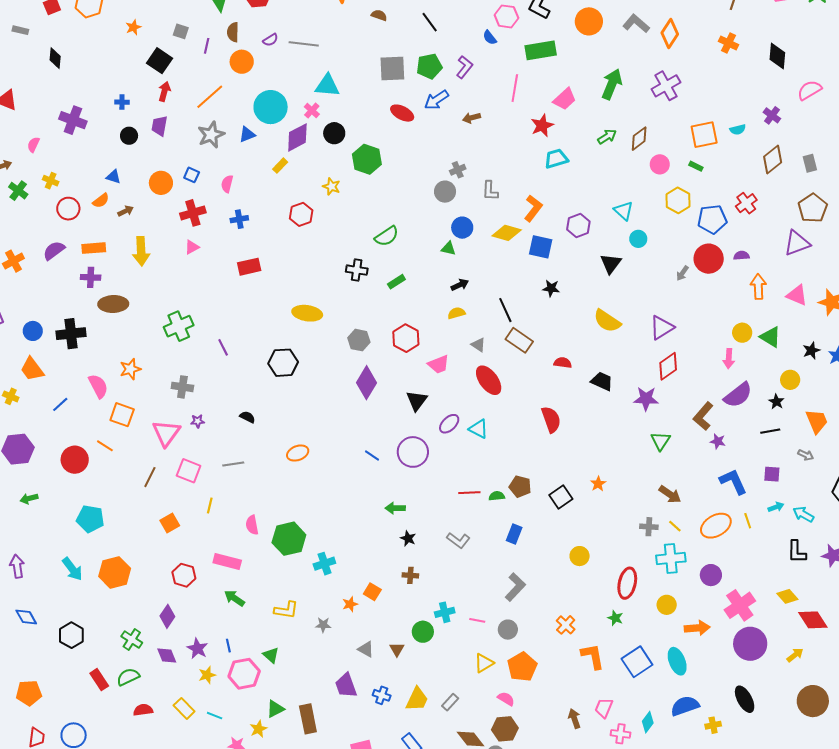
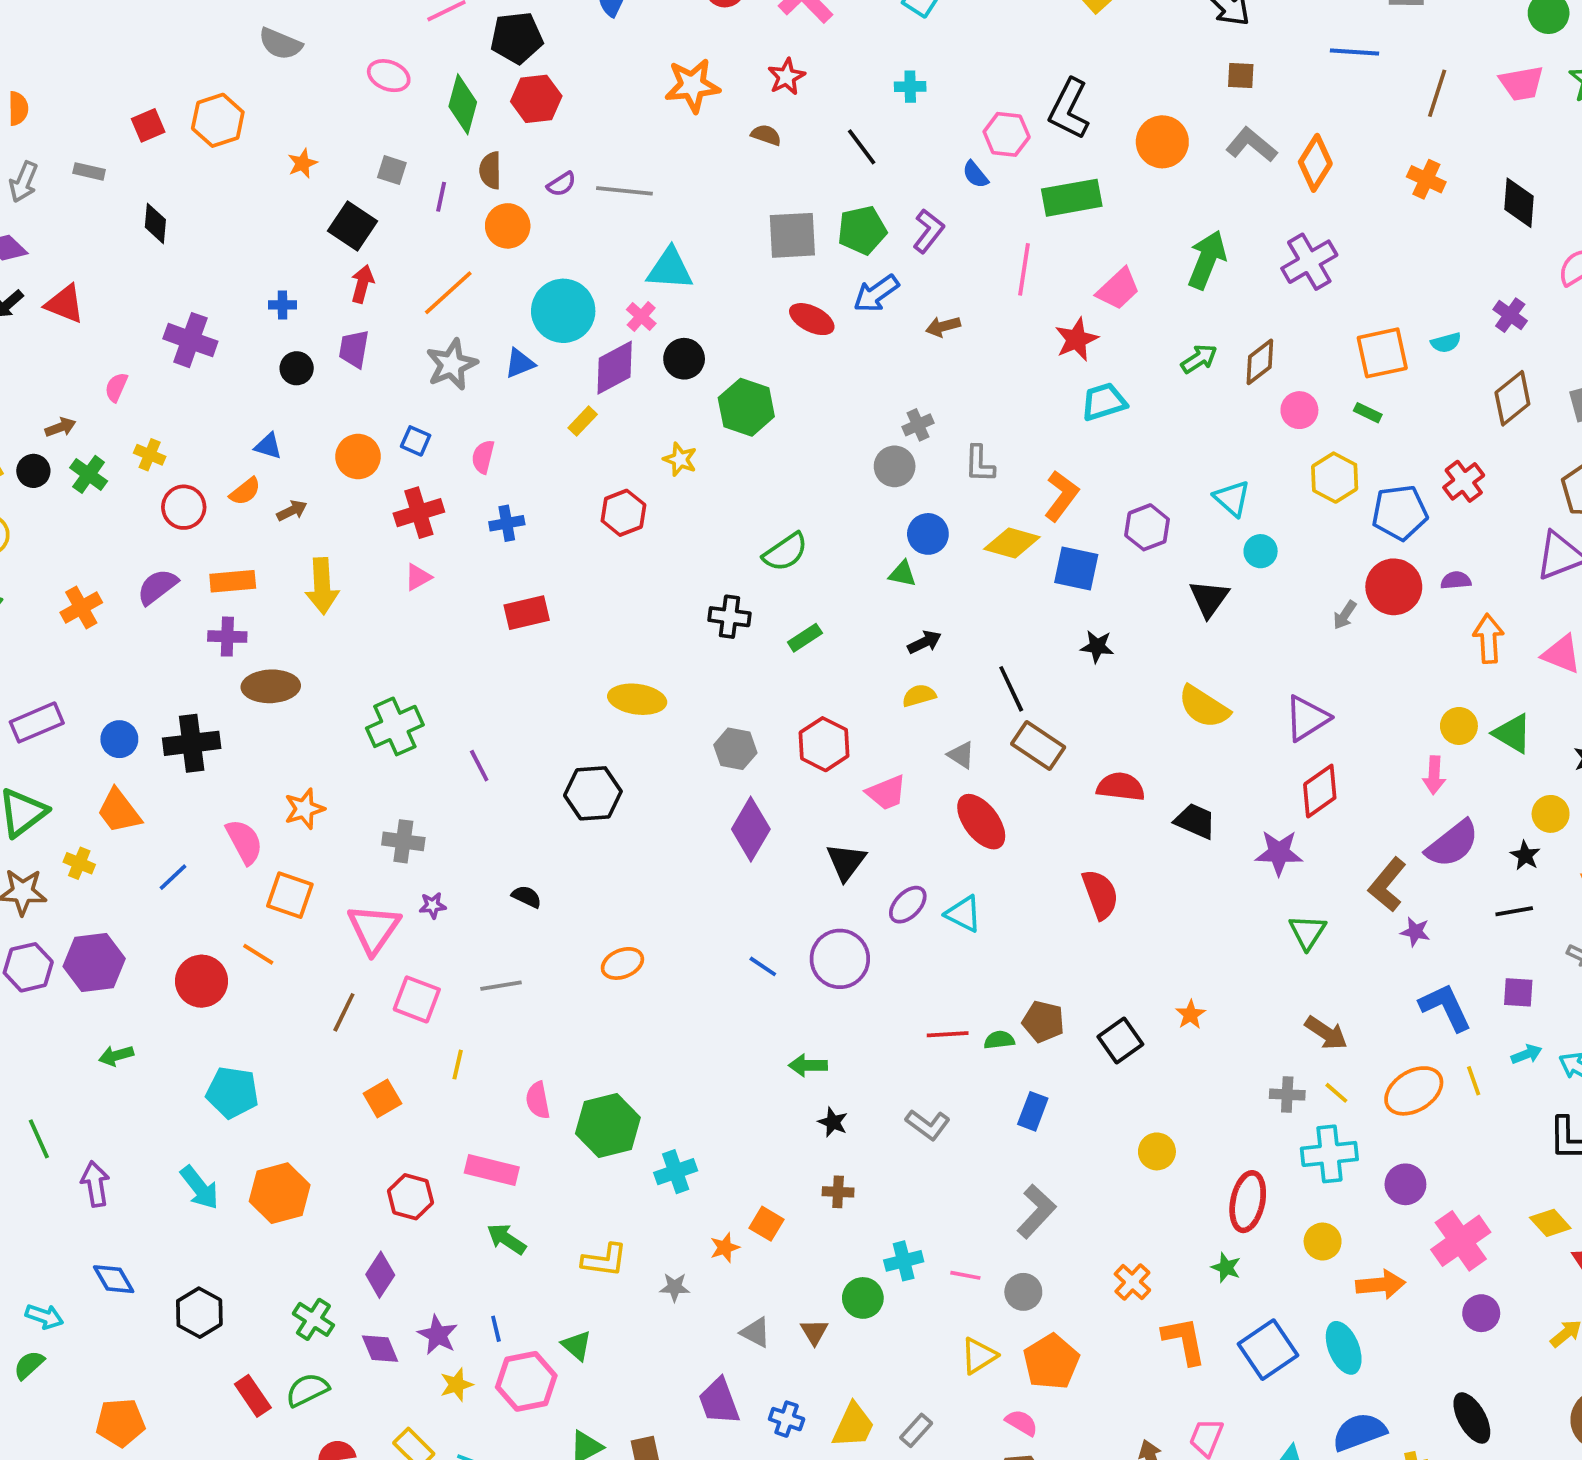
red semicircle: (563, 363) -> (1121, 787), size x1.4
purple circle: (750, 644) -> (1481, 1313), size x0.6

